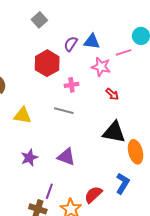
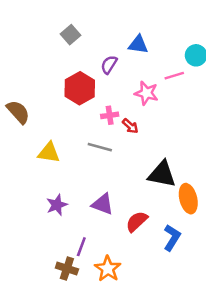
blue triangle: (92, 41) -> (138, 45), moved
red arrow: (112, 94) -> (130, 126), moved
red semicircle: (93, 195) -> (137, 221), moved

